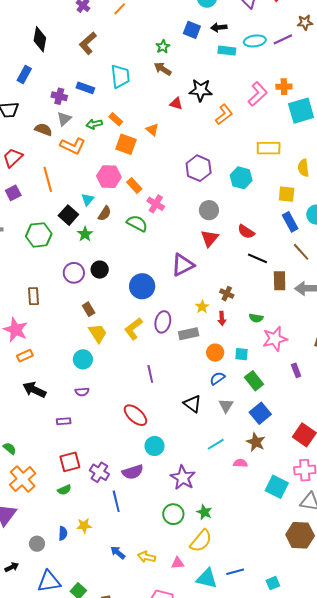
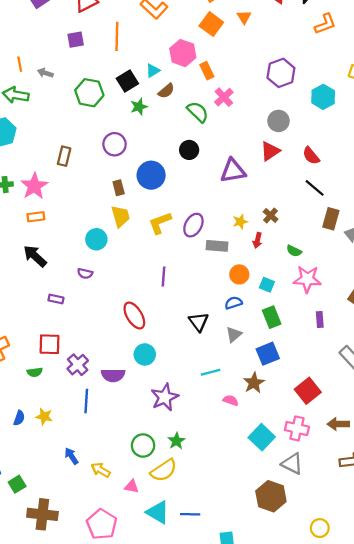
black circle: (100, 270) -> (189, 150), moved
blue circle: (142, 286) -> (151, 175), moved
green circle: (173, 514) -> (143, 446), moved

